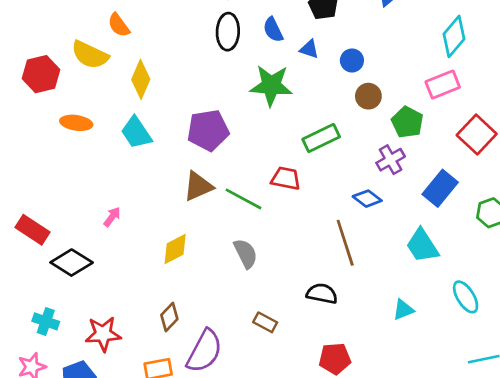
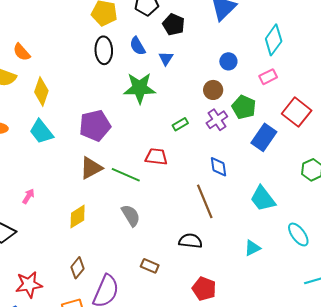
blue triangle: (309, 49) -> (166, 58), turned 49
blue circle: (352, 60) -> (228, 61), moved
pink rectangle: (443, 84) -> (268, 77), size x0.7
green rectangle: (321, 138) -> (180, 124), size x0.6
purple cross: (391, 160) -> (217, 120), moved
blue rectangle: (440, 188) -> (264, 137), moved
blue diamond: (367, 199) -> (218, 167), turned 50
red pentagon: (335, 359) -> (204, 289), turned 30

